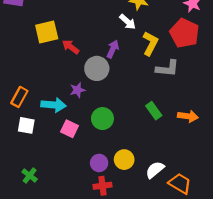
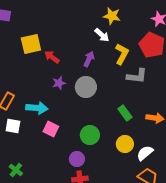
gray circle: (97, 68) -> (86, 87), moved
purple star: (77, 90) -> (59, 83), moved
green circle: (102, 119) -> (90, 135), moved
yellow circle: (124, 160) -> (125, 144), moved
white semicircle: (155, 170) -> (145, 153), moved

